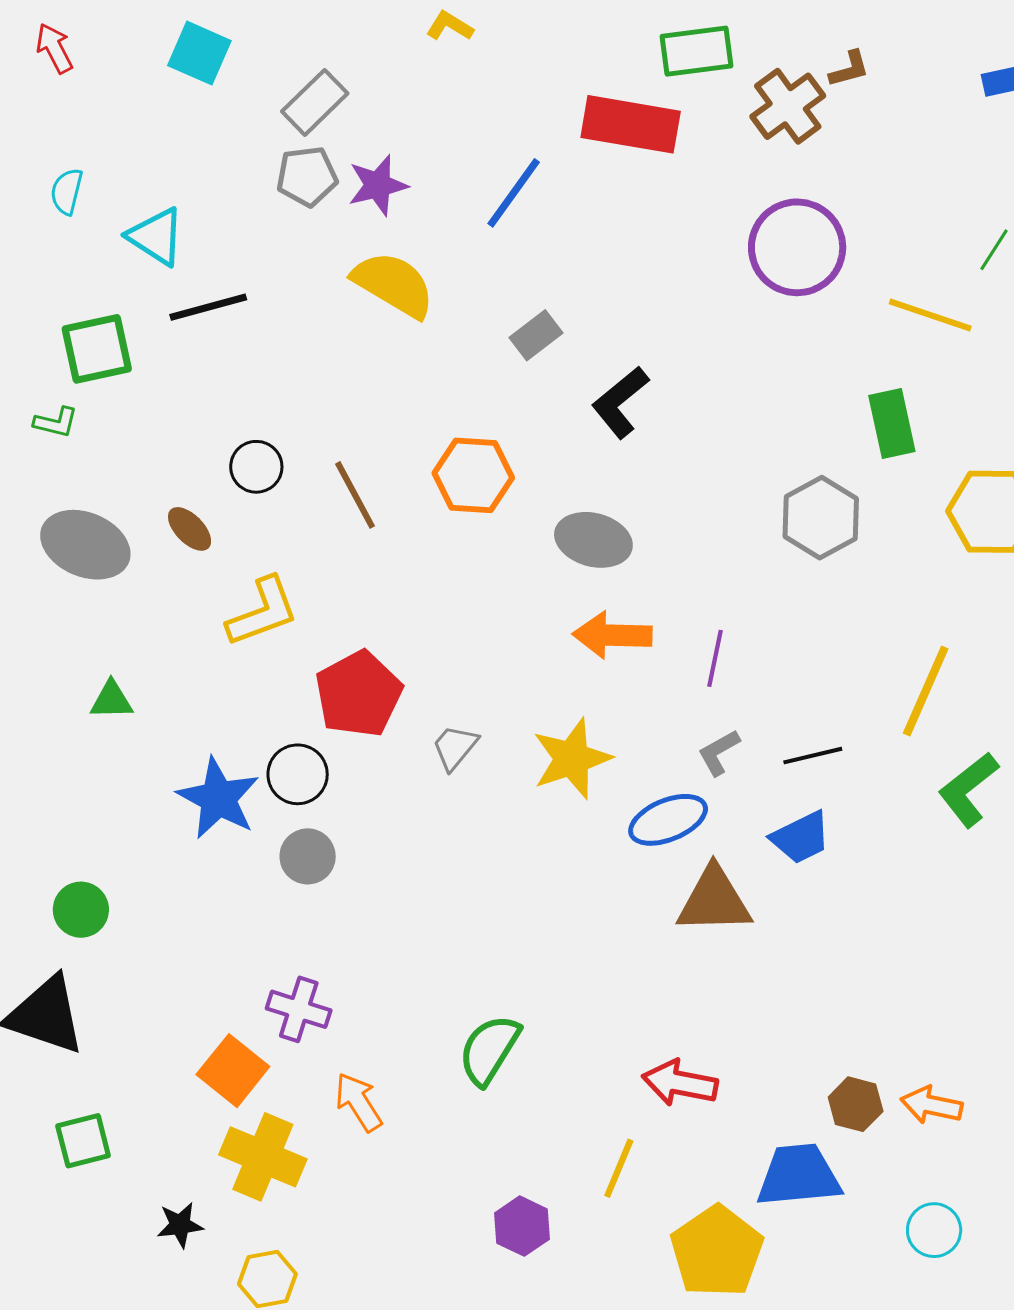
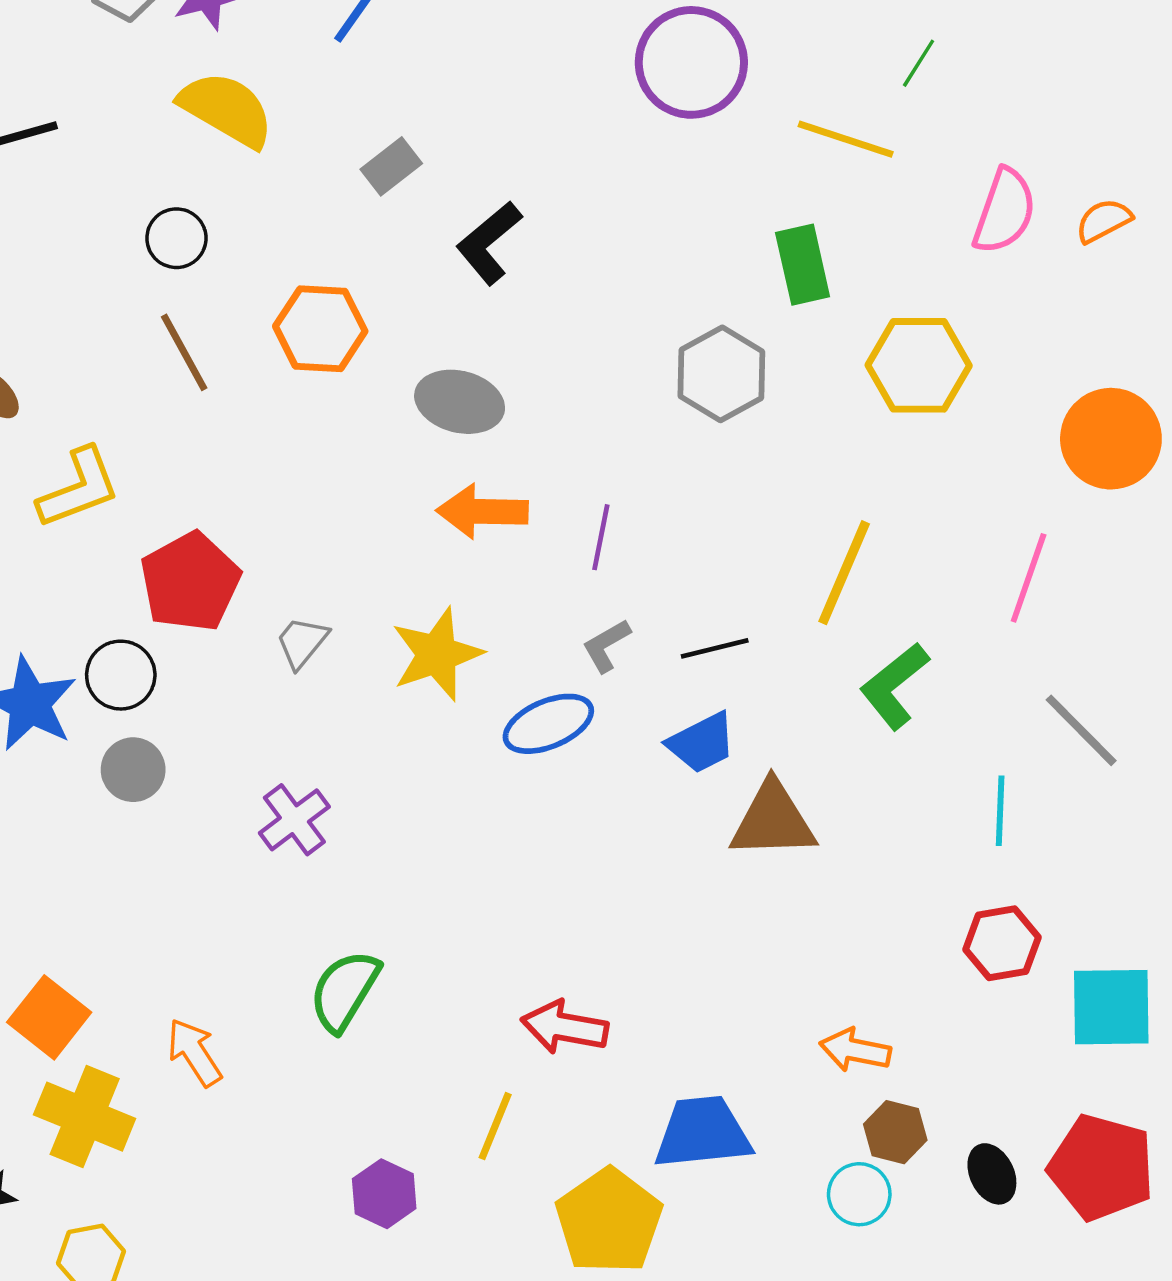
black circle: (256, 467) -> (176, 238), moved
brown triangle: (714, 900) -> (773, 820), moved
purple cross: (299, 1009) -> (294, 820), moved, turned 36
brown hexagon: (856, 1104) -> (895, 1132), moved

